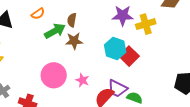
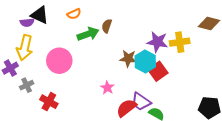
purple star: (123, 16) -> (157, 42), moved
brown star: (74, 41) -> (128, 58), moved
pink circle: (54, 75) -> (59, 61), moved

